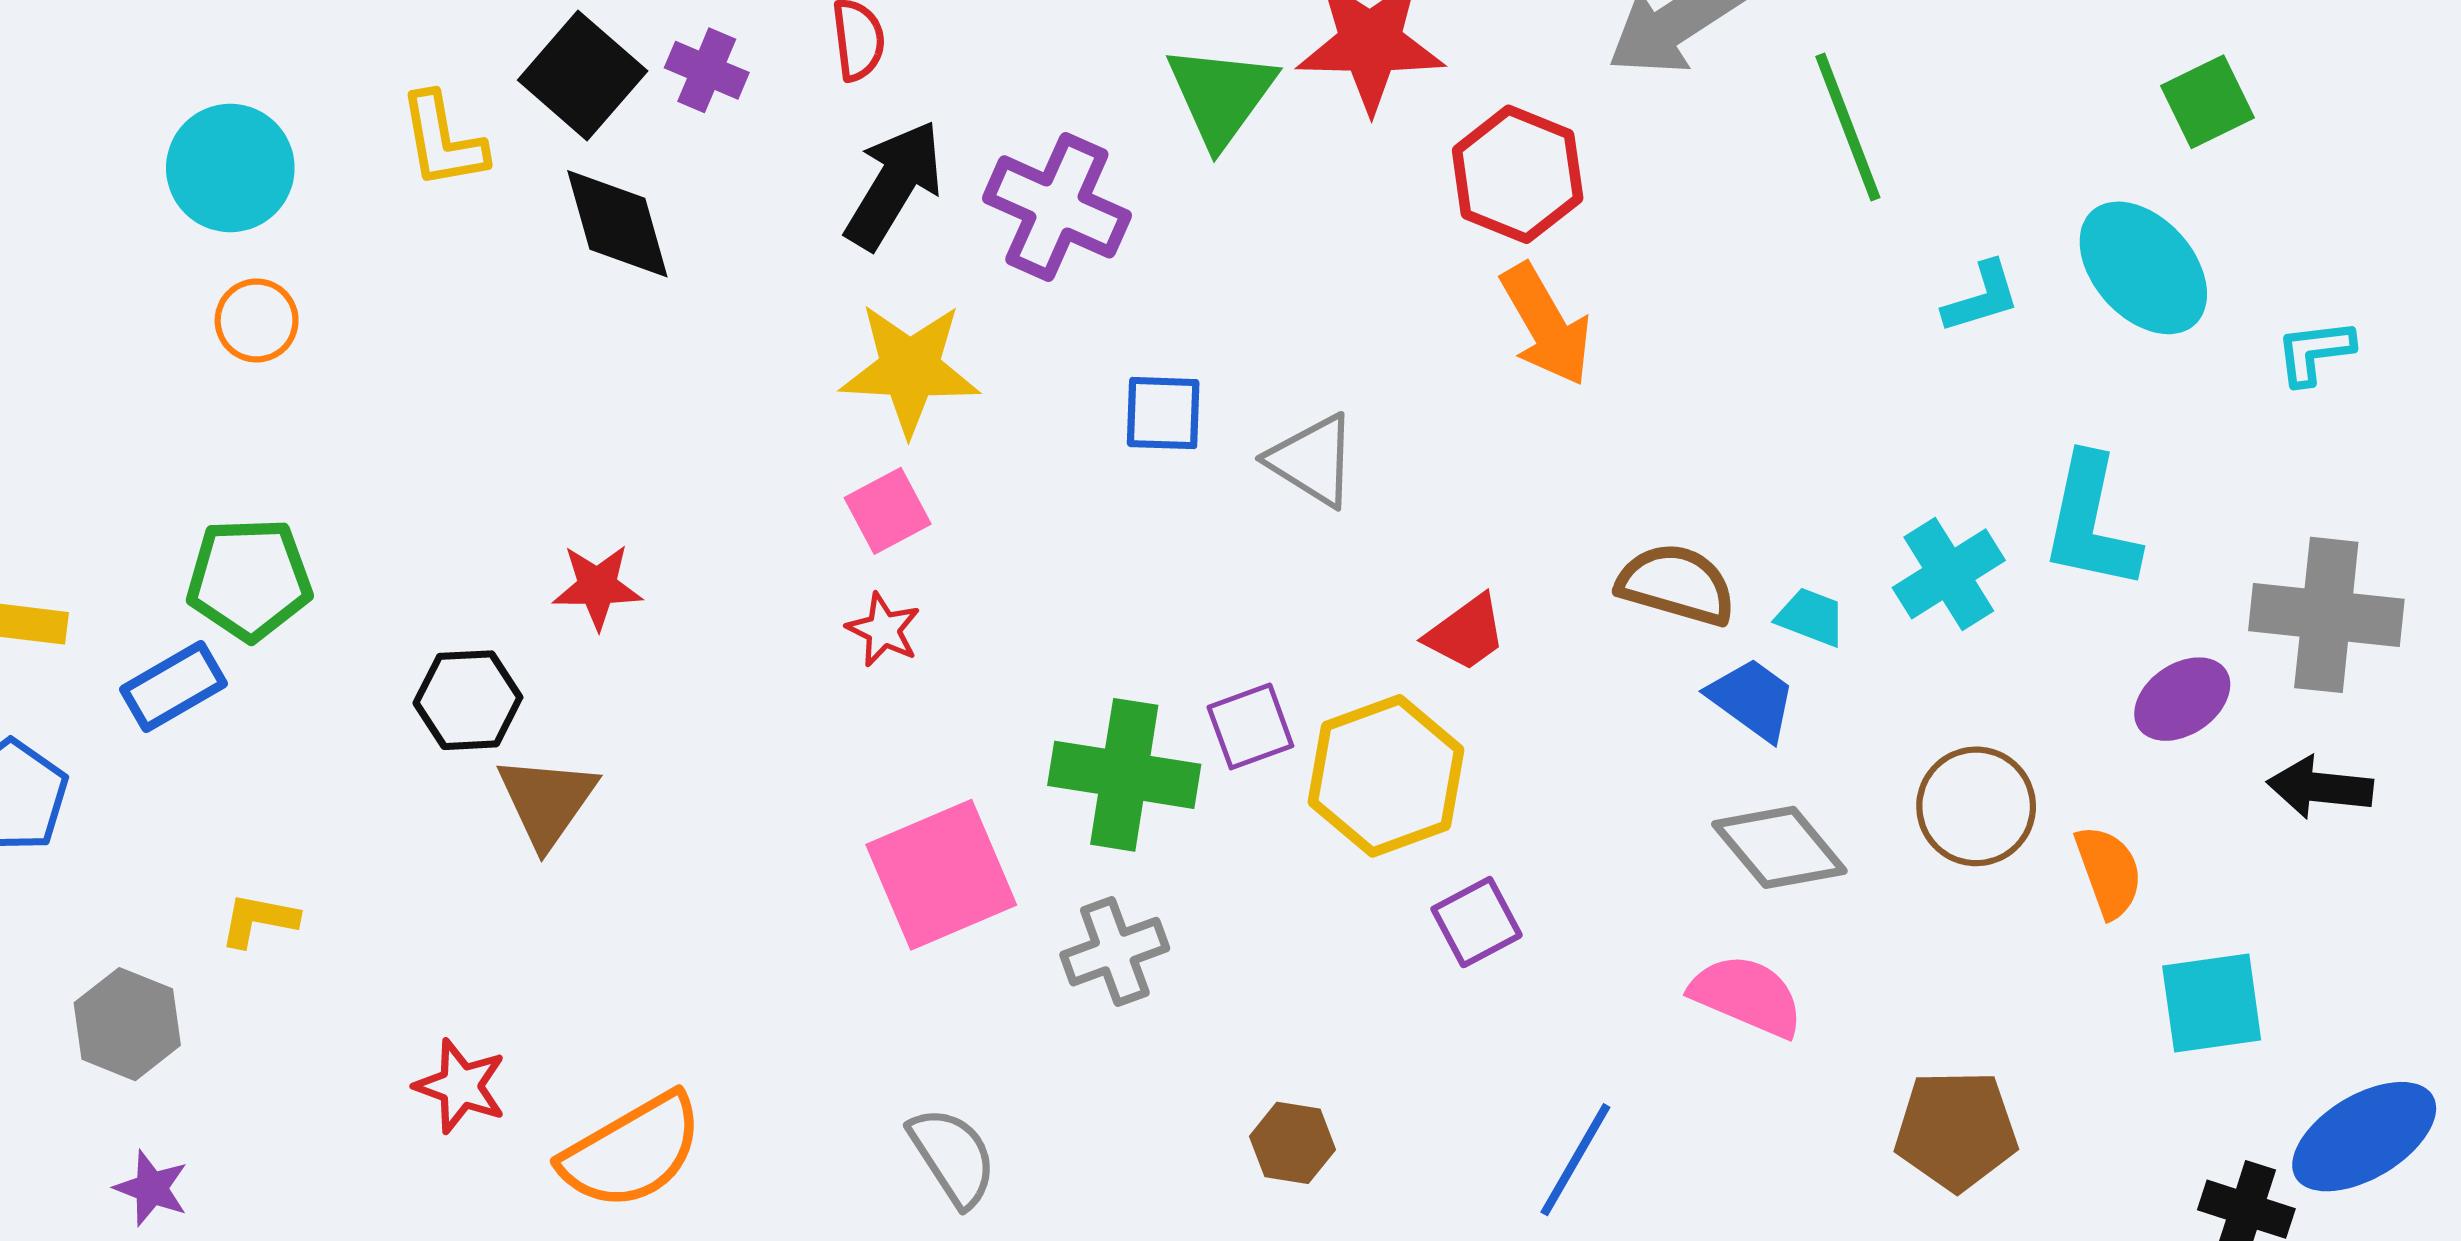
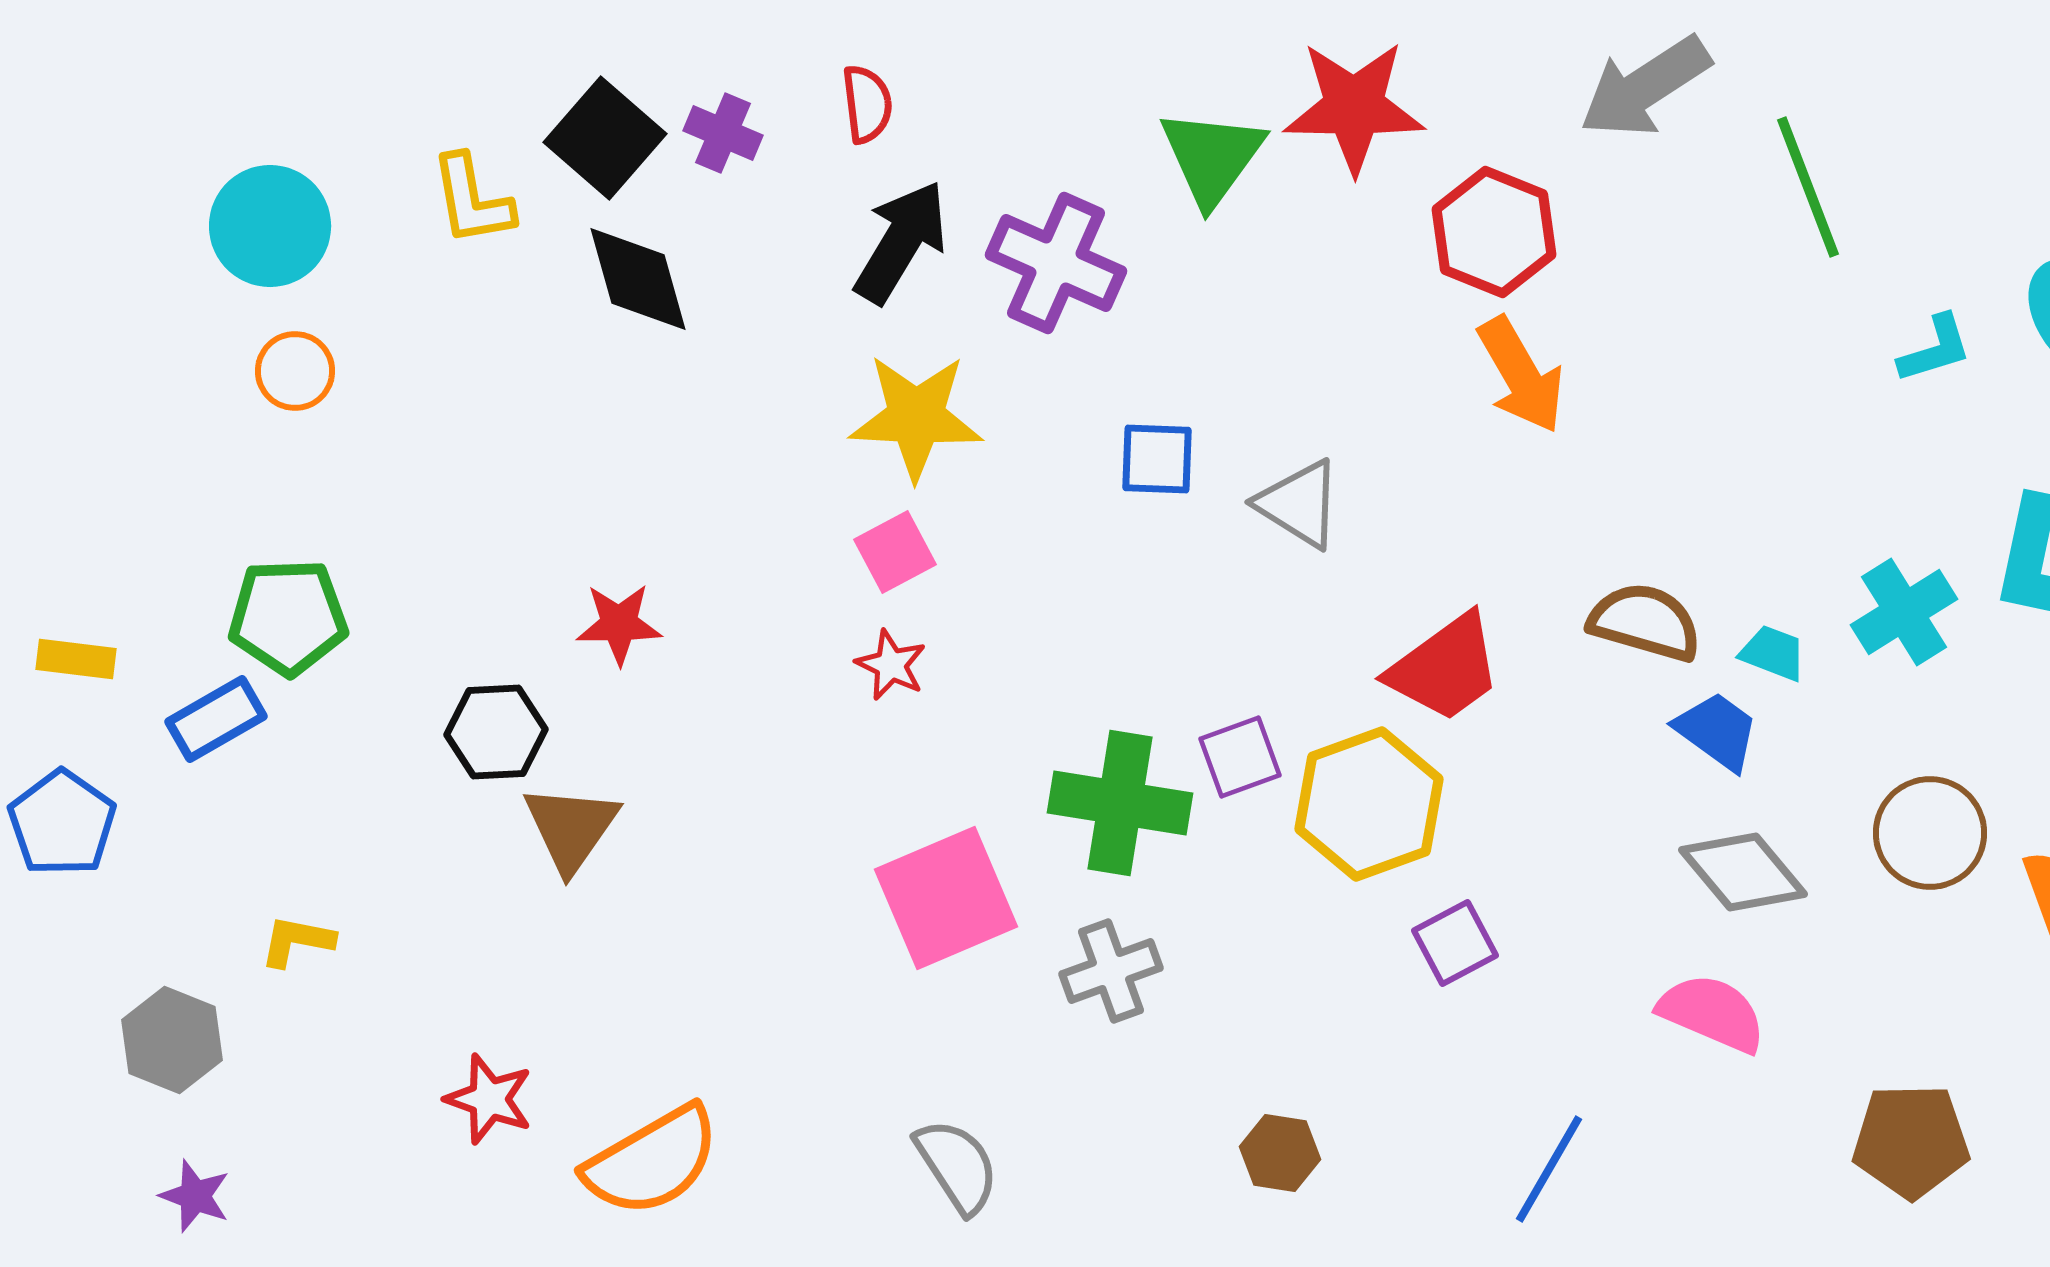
red trapezoid: (1466, 633) -> (1445, 668), size x1.5

